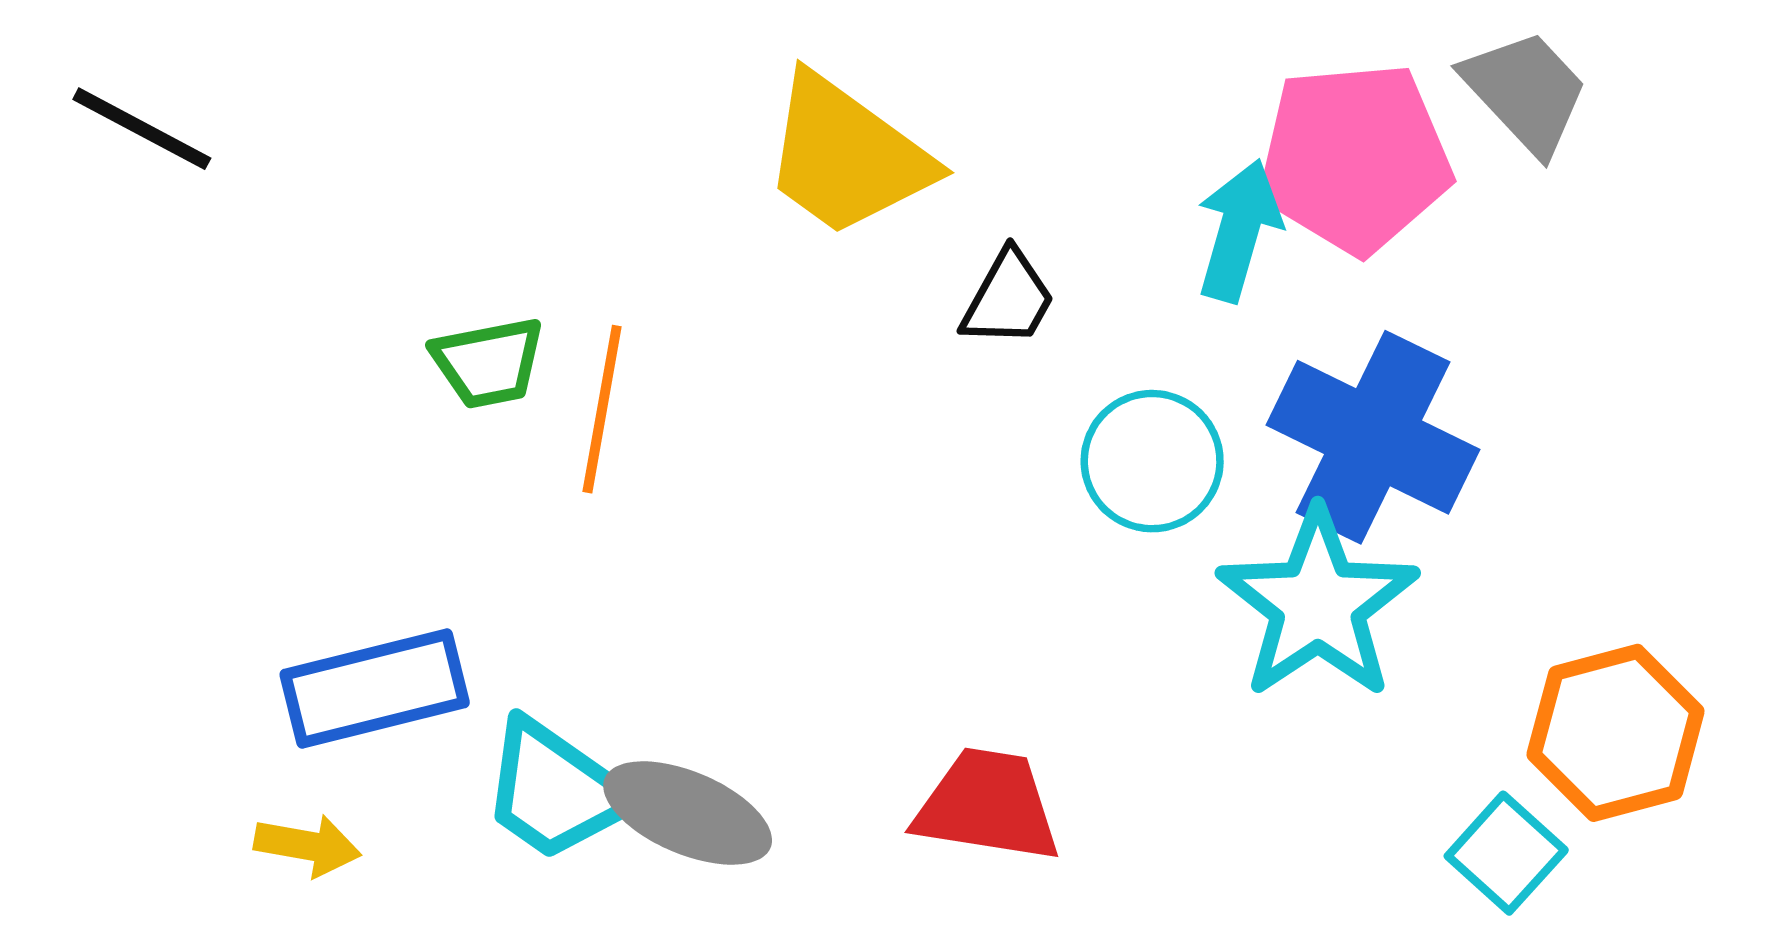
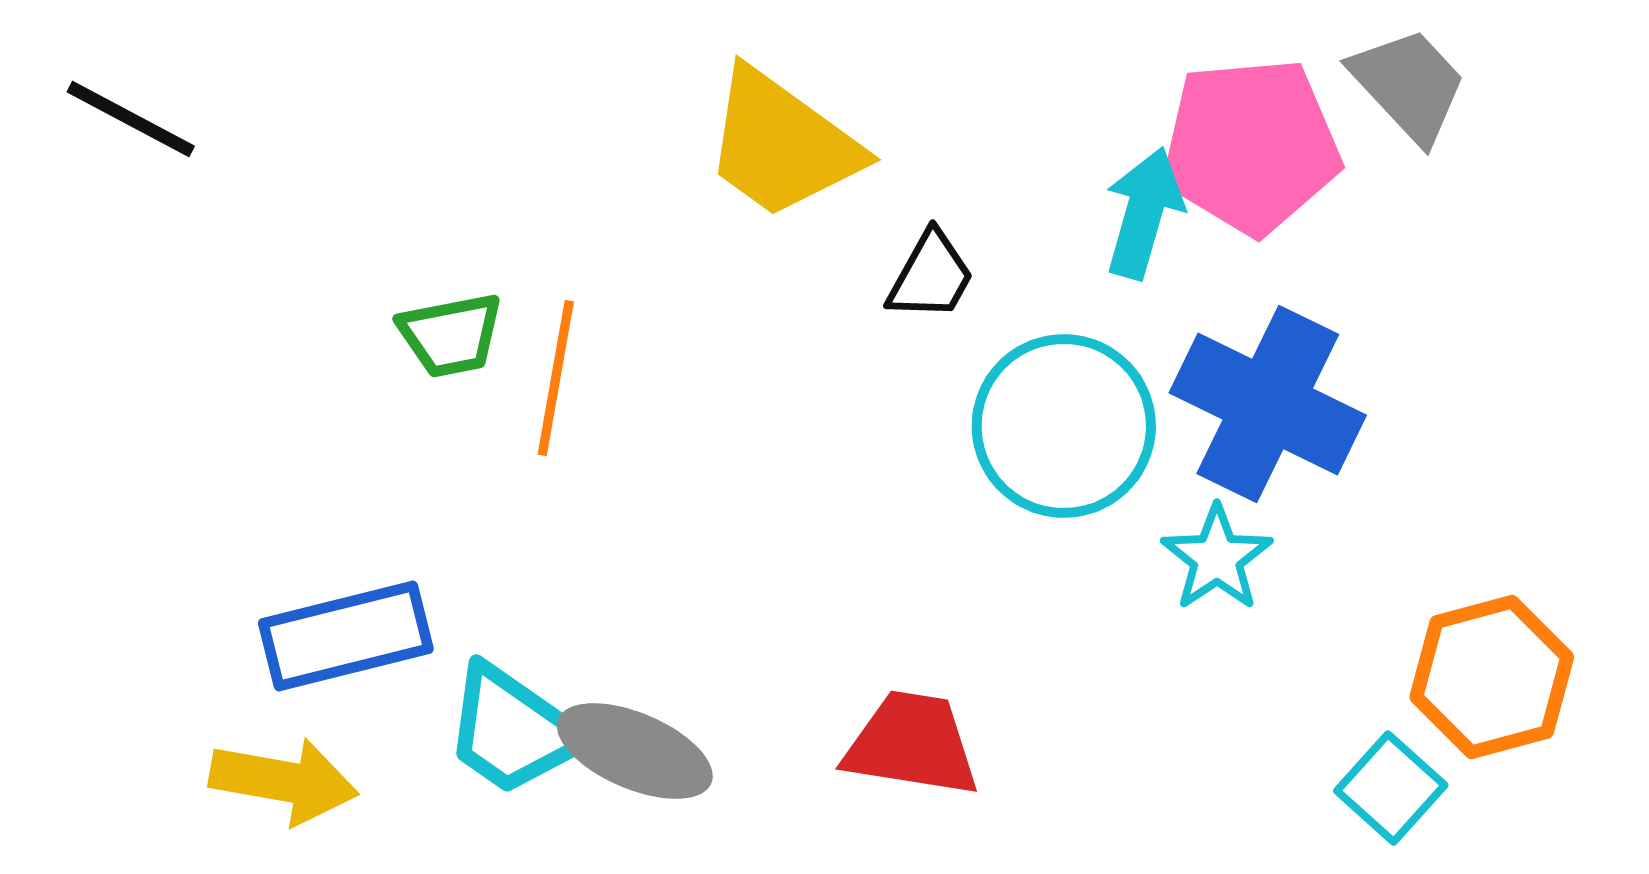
cyan circle: (1152, 461) -> (1064, 426), size x1.4
cyan star: (1318, 604) -> (1217, 558), size x0.6
yellow arrow: (308, 845) -> (284, 781), size x1.5

